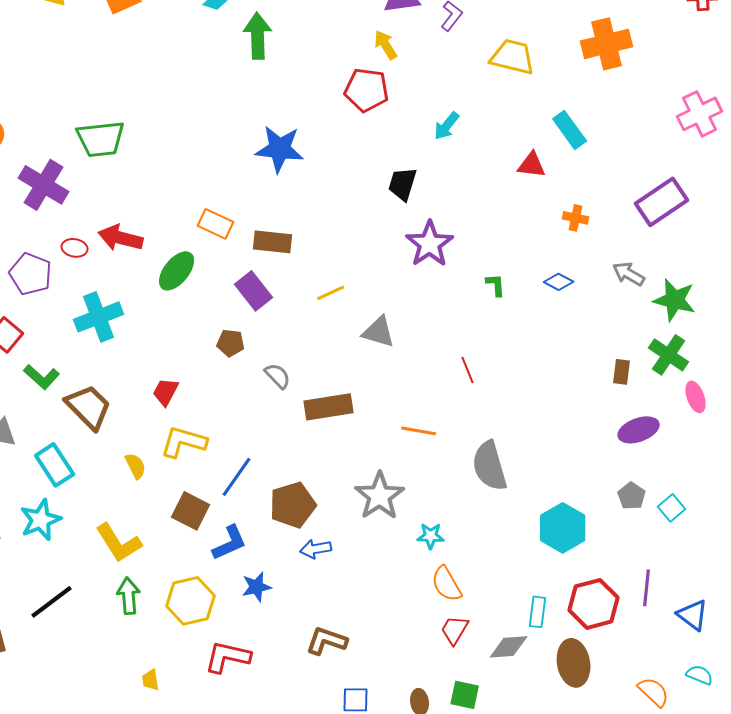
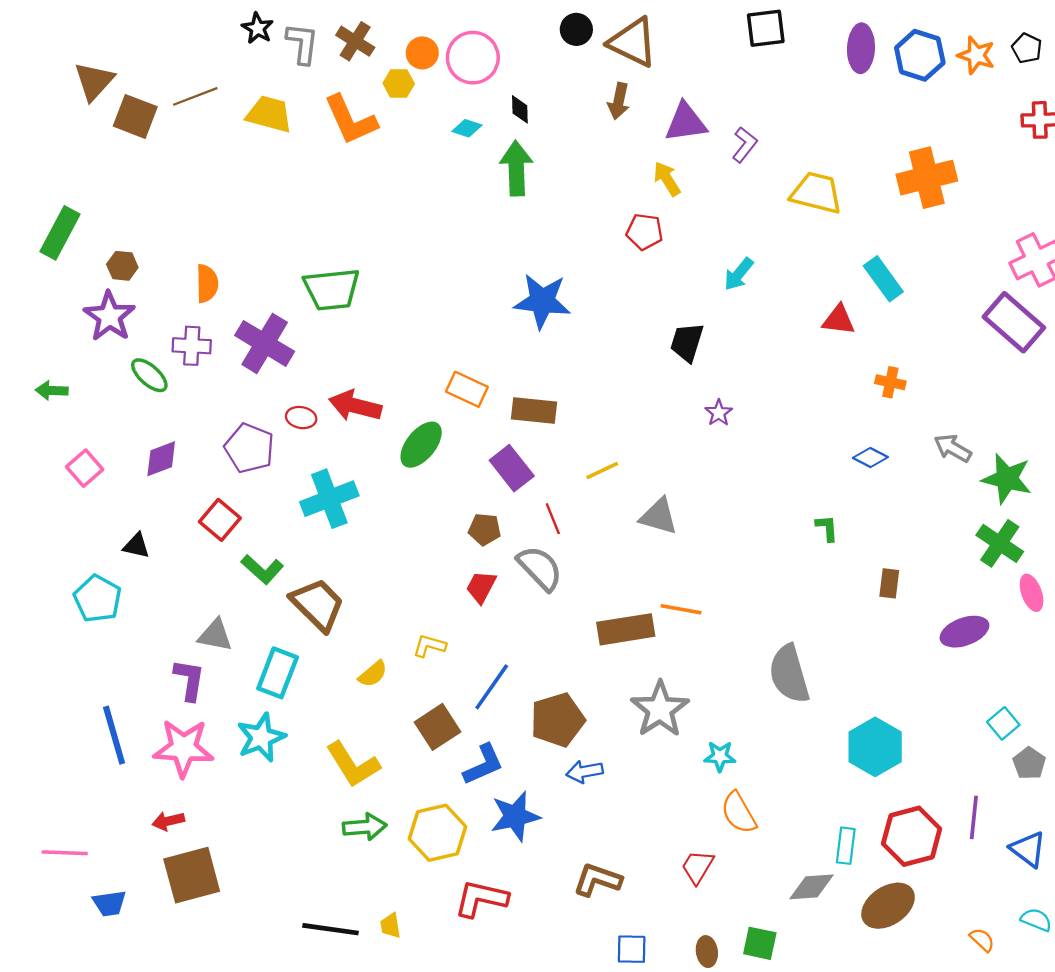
red pentagon: (367, 90) -> (645, 232), size x0.7
purple rectangle: (662, 202) -> (1014, 322), moved, turned 75
purple star: (430, 244) -> (719, 413), size x0.5
green L-shape: (496, 285) -> (827, 528), moved
red line: (468, 370) -> (553, 519), moved
brown rectangle: (622, 372) -> (889, 583), moved
gray semicircle: (278, 376) -> (540, 568), size x1.5
red trapezoid: (166, 392) -> (481, 587), moved
brown rectangle: (329, 407) -> (626, 629), moved
orange line: (419, 431) -> (681, 609), moved
yellow L-shape: (184, 442) -> (429, 646), size x0.6
cyan rectangle: (55, 465) -> (278, 673), turned 54
yellow semicircle: (136, 466) -> (373, 674), turned 76
gray pentagon: (632, 496) -> (1029, 763), moved
brown square: (191, 511) -> (438, 727), turned 30
blue star: (257, 587) -> (515, 816), size x1.4
green arrow: (129, 596) -> (365, 827), turned 90
black line: (52, 602) -> (331, 929), moved, turned 45
red trapezoid: (455, 630) -> (697, 867), moved
brown ellipse: (574, 663) -> (888, 906), turned 66
orange semicircle: (654, 692) -> (982, 940), size x0.7

